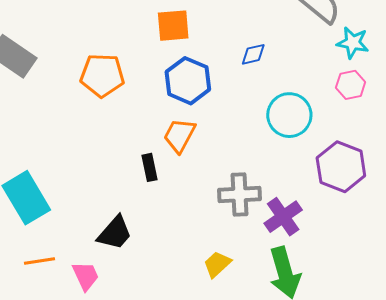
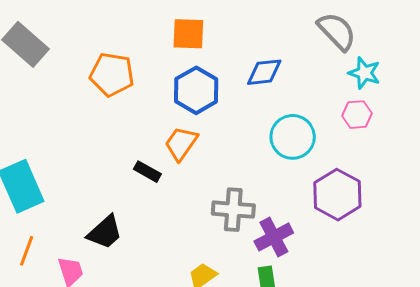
blue diamond: (253, 54) -> (264, 72), size x1.4
black rectangle: (150, 167) -> (147, 172), turned -56
orange line: (39, 261) -> (27, 251), turned -68

